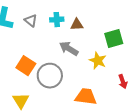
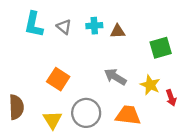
gray arrow: (69, 49) -> (115, 77), moved
yellow star: (98, 61) -> (150, 85), moved
gray circle: (50, 76) -> (86, 113), moved

